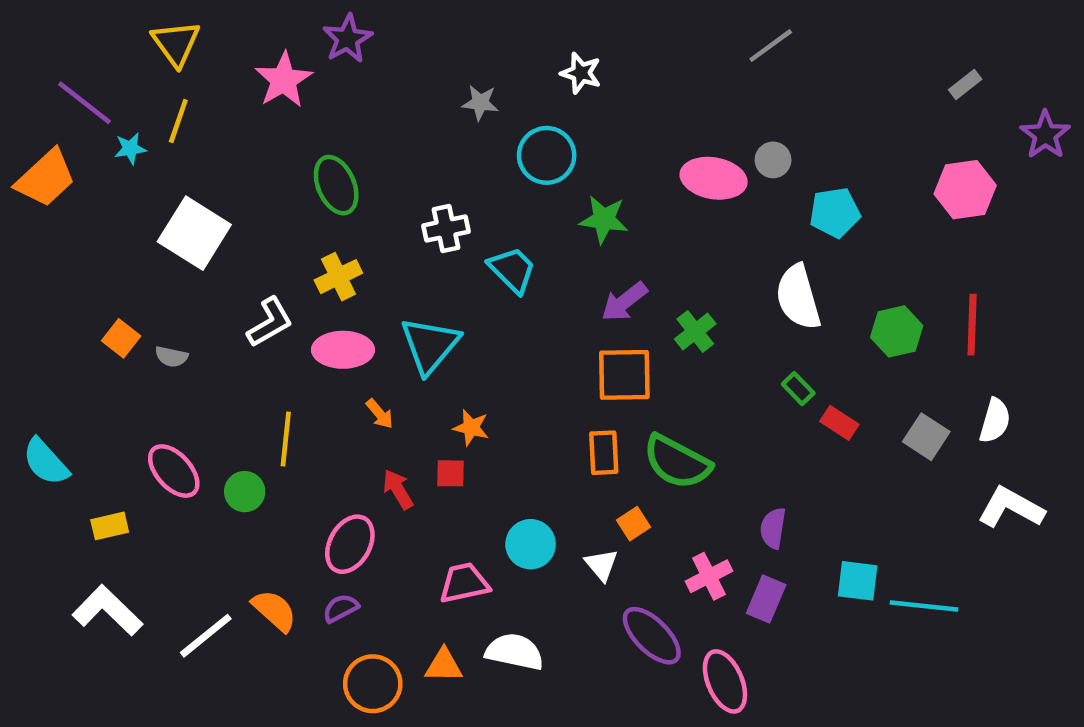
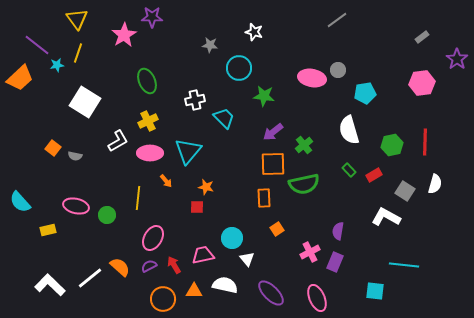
purple star: (348, 39) -> (152, 17), turned 30
red rectangle: (839, 423) -> (374, 175), moved, turned -63
yellow line: (286, 439) -> (138, 198), moved
green semicircle: (677, 462) -> (304, 184), moved, turned -40
pink ellipse: (174, 471) -> (76, 206), turned -35
red arrow: (398, 489) -> (174, 265), moved
white L-shape: (1011, 508) -> (386, 217), moved
white triangle: (601, 565) -> (247, 259), moved
cyan square: (858, 581) -> (375, 291), moved
white L-shape: (107, 611) -> (50, 285), moved
purple ellipse: (652, 636) -> (271, 293), moved

